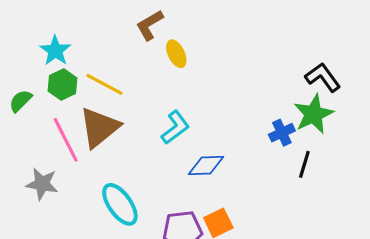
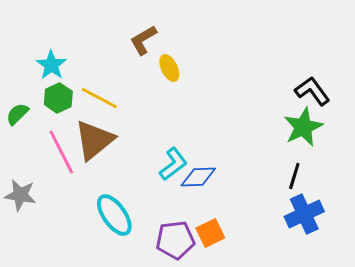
cyan L-shape: (175, 127) -> (173, 164), moved
blue cross: (282, 133) -> (304, 214), moved, size x1.5
gray star: (42, 184) -> (20, 195), moved

